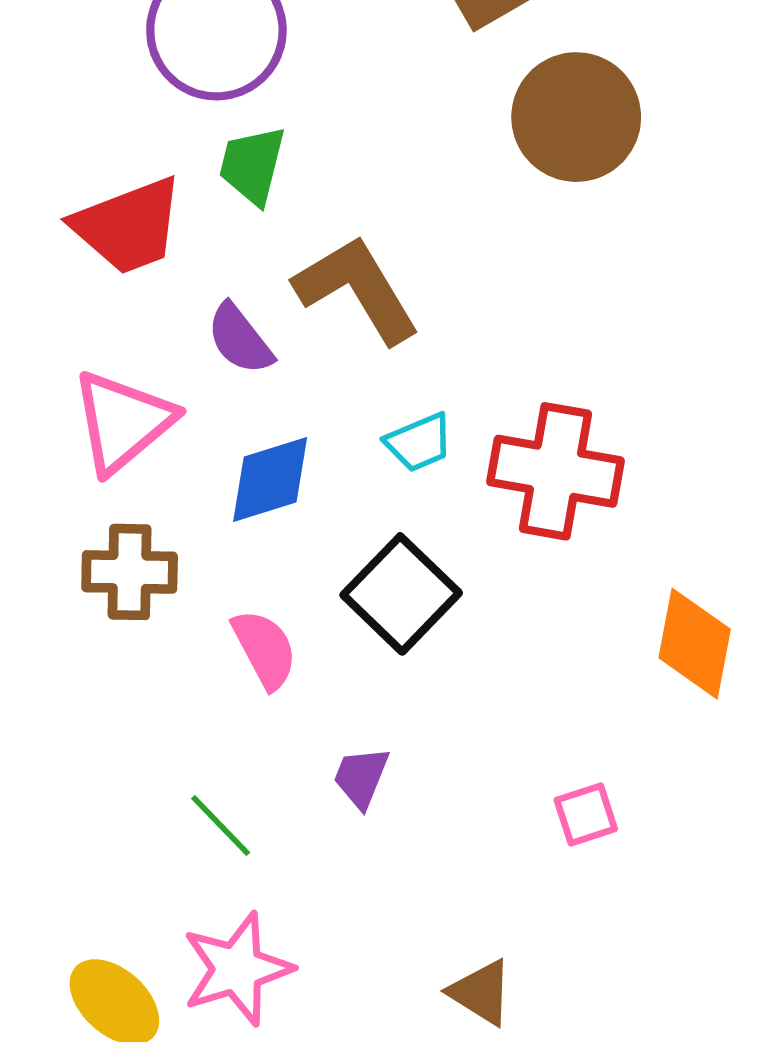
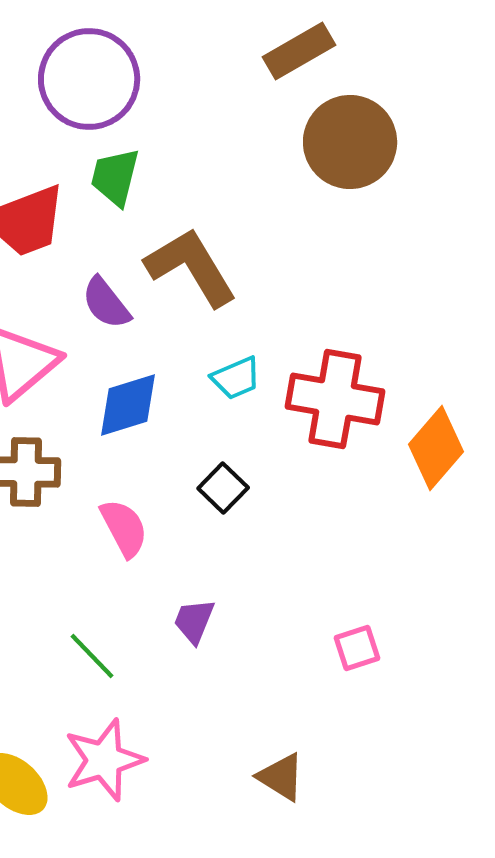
black square: (401, 594) -> (223, 488), size x0.6
orange diamond: (695, 644) -> (436, 448), moved, turned 30

